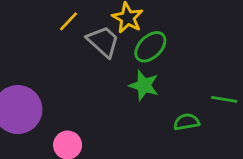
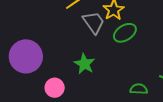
green star: (144, 85) -> (84, 64), moved

